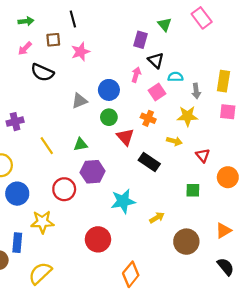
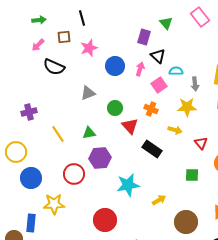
blue circle: (109, 90) -> (115, 66), moved

